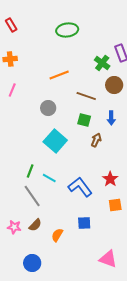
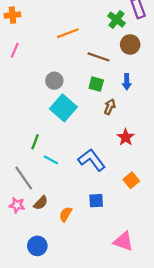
gray circle: (48, 108) -> (54, 81), moved
cyan line: (49, 178) -> (51, 160), moved
red star: (110, 179) -> (126, 137), moved
gray line: (32, 196) -> (24, 178), moved
orange square: (115, 205) -> (131, 180), turned -32

